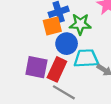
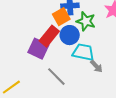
orange square: (52, 26) -> (61, 17), turned -30
red rectangle: (57, 69) -> (49, 36), moved

